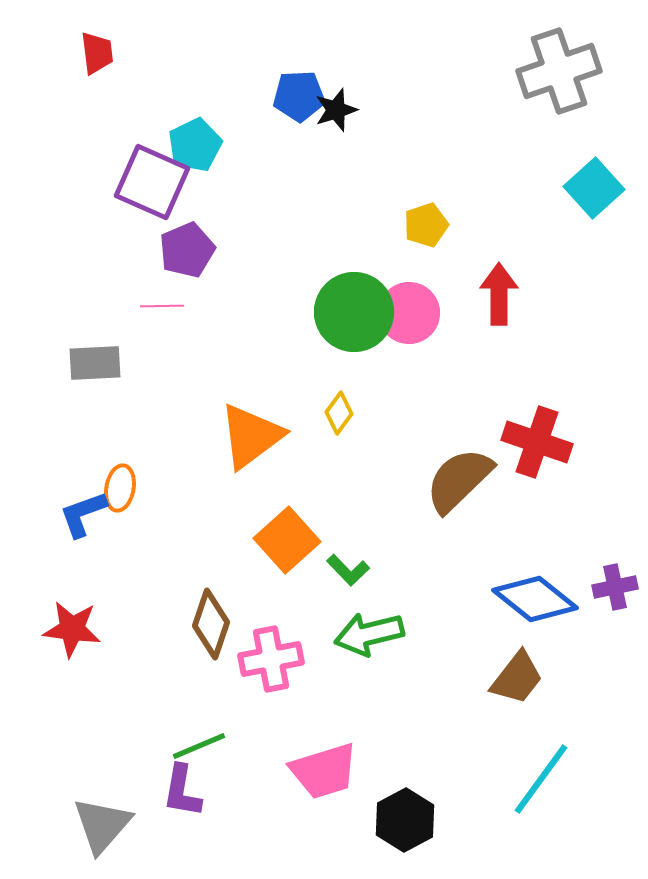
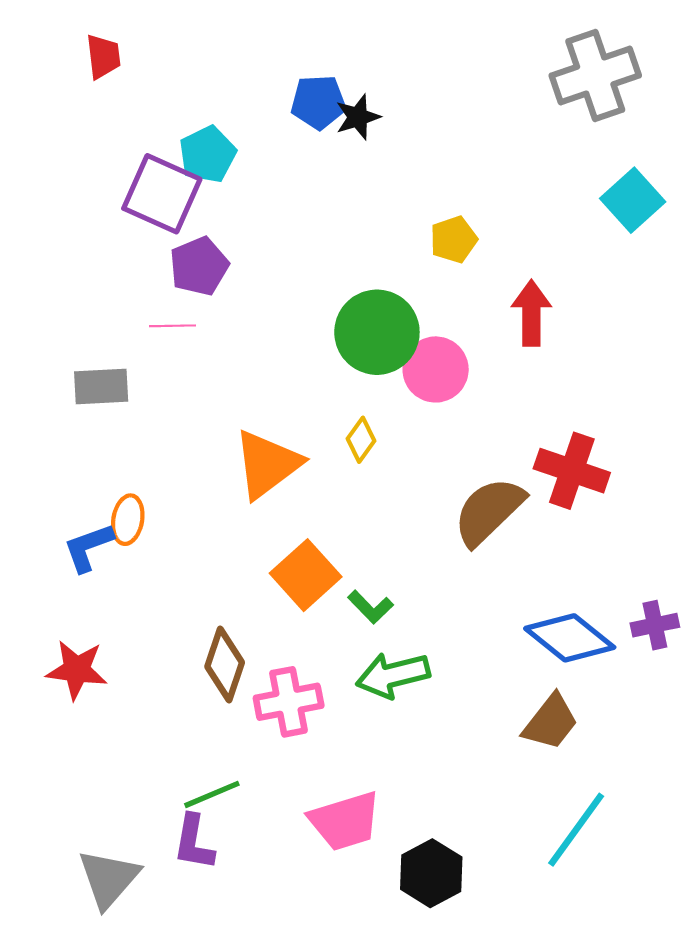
pink circle: (409, 313) -> (436, 369), moved

